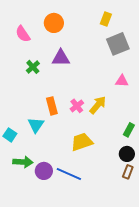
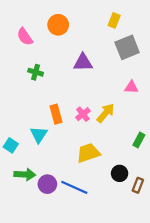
purple triangle: (61, 58) -> (83, 62), moved
green cross: (33, 67) -> (36, 72), turned -32
black circle: (127, 154) -> (120, 173), moved

